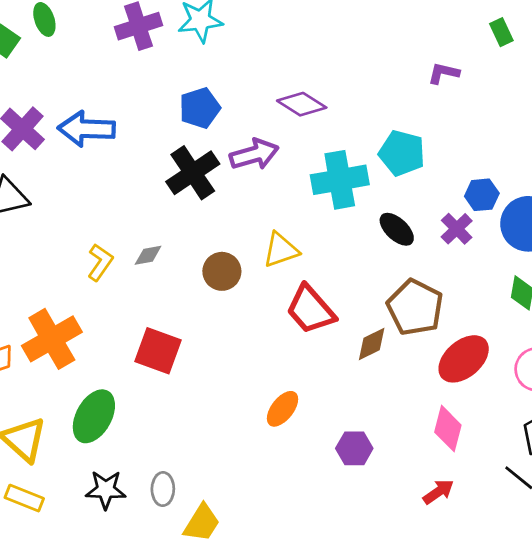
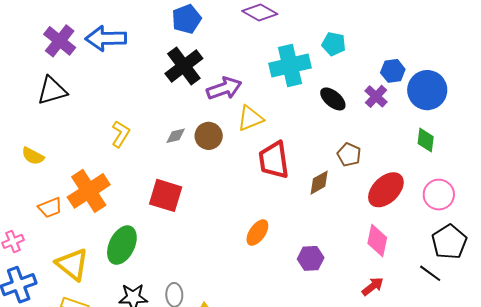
cyan pentagon: (402, 153) -> (334, 44), size x0.7
purple arrow: (254, 154) -> (224, 88), moved
gray diamond: (148, 255) -> (176, 136), moved
brown pentagon: (415, 307) -> (349, 155), size x0.6
red trapezoid: (311, 310) -> (274, 160), turned 36

